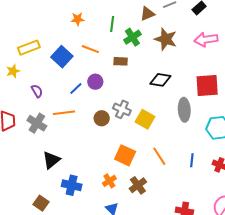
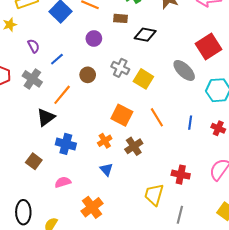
black diamond: (160, 80) -> (145, 35), moved
red square: (207, 86) -> (209, 46), turned -30
blue line: (76, 88) -> (57, 59), moved
gray ellipse: (184, 110) -> (184, 70), turned -45
orange line: (64, 113) -> (62, 95), moved, turned -45
brown circle: (102, 118) -> (88, 75), moved

